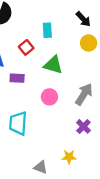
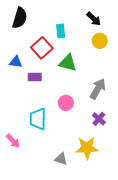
red square: (26, 47) -> (42, 48), size x1.5
pink circle: (49, 97) -> (66, 103), moved
yellow star: (69, 157) -> (87, 148), size x1.6

